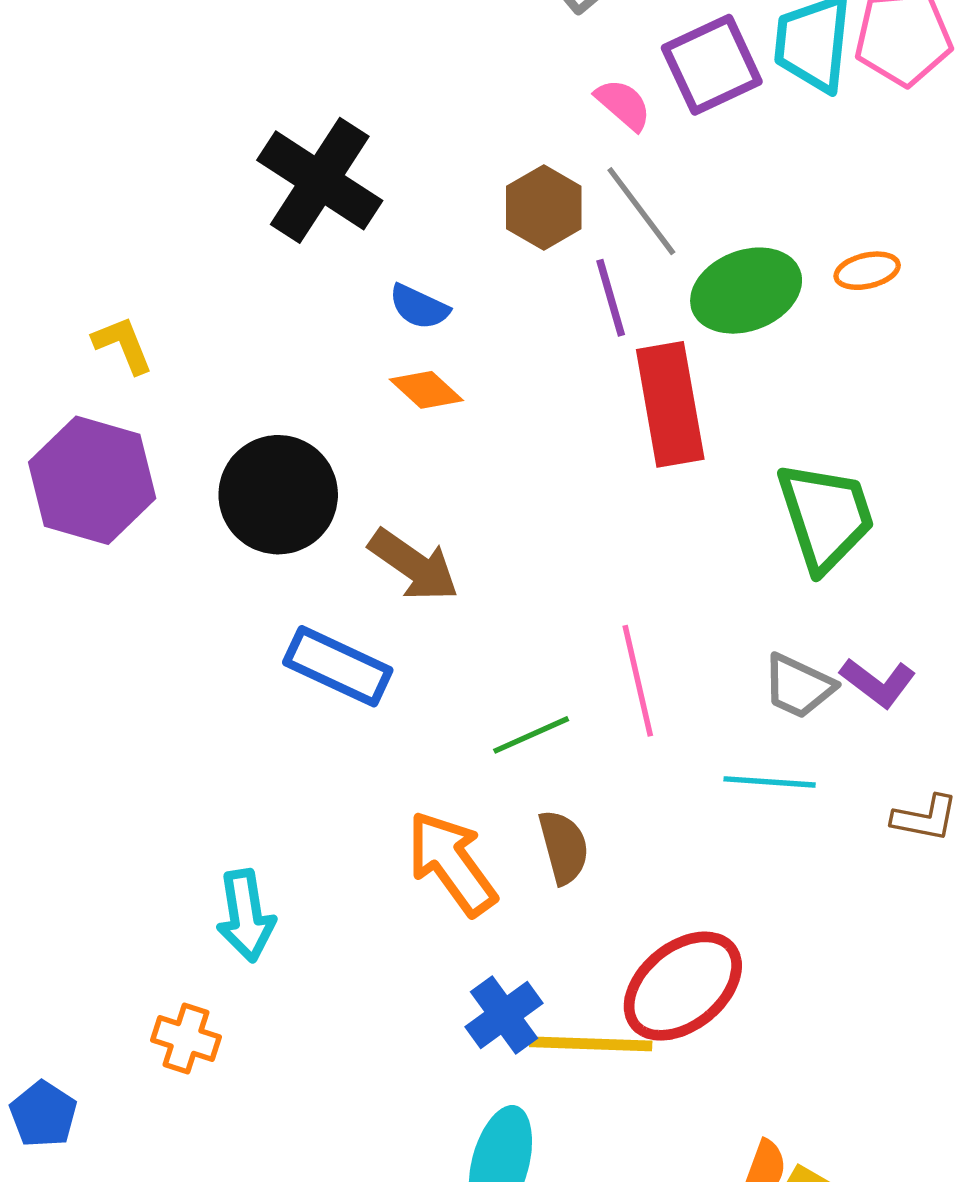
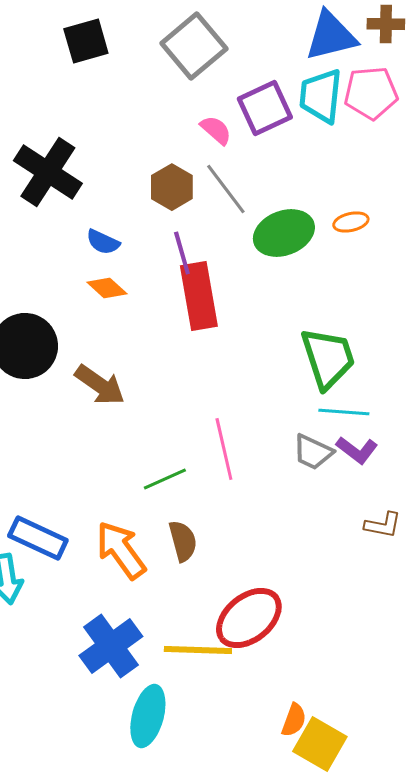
purple line: (611, 298) -> (182, 253), moved
red rectangle: (670, 404) -> (199, 296), moved
blue rectangle: (338, 666) -> (38, 538), moved
cyan line: (770, 782) -> (344, 412), moved
blue cross: (504, 1015) -> (111, 646), moved, size x1.5

